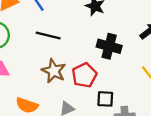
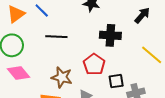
brown star: (54, 71) -> (62, 77), moved

